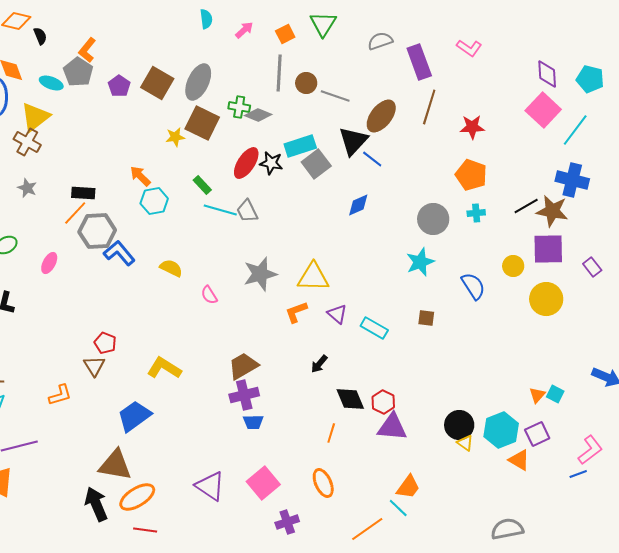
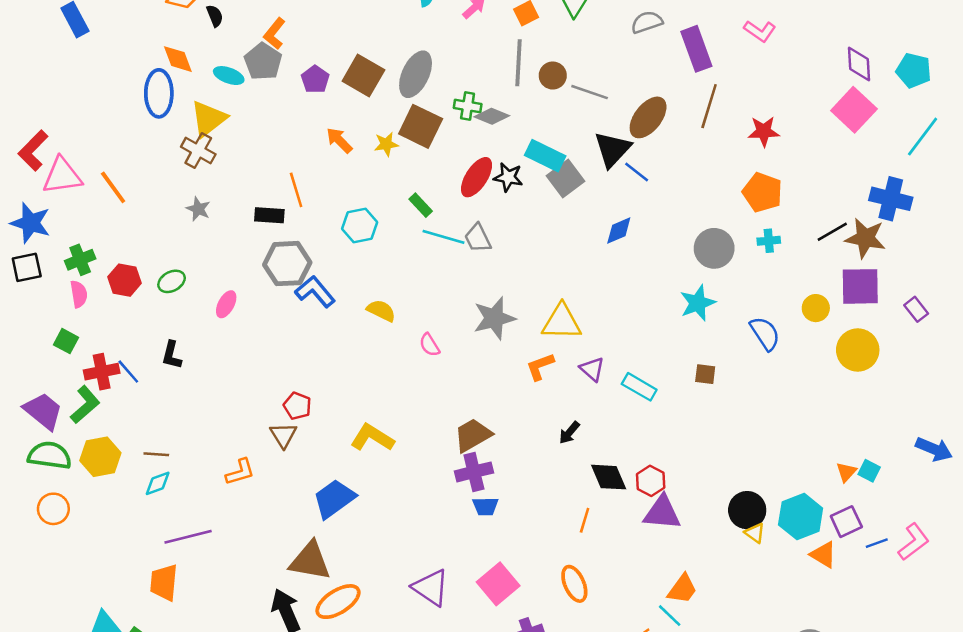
cyan line: (575, 130) -> (923, 137), moved
cyan rectangle: (300, 146) -> (545, 156), turned 44
orange arrow: (140, 176) -> (339, 140), moved
orange line: (75, 213) -> (296, 190), moved, turned -60
blue line: (578, 474) -> (877, 543), moved

